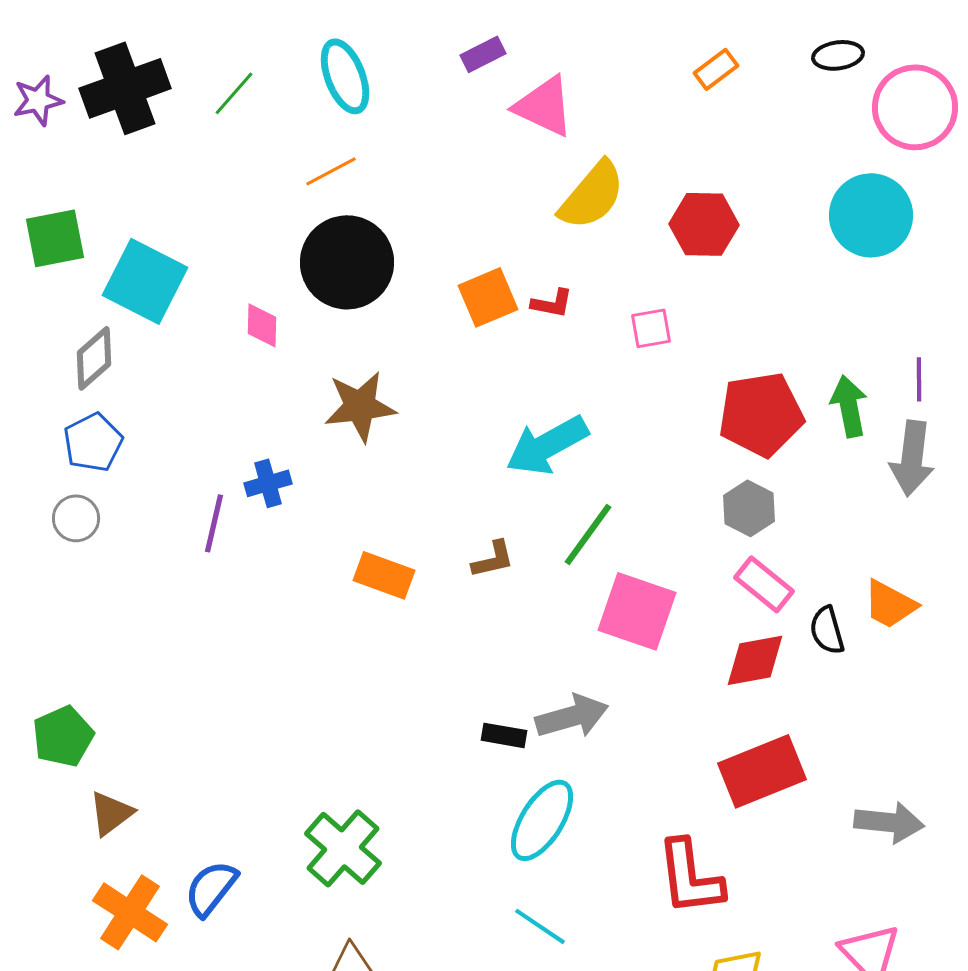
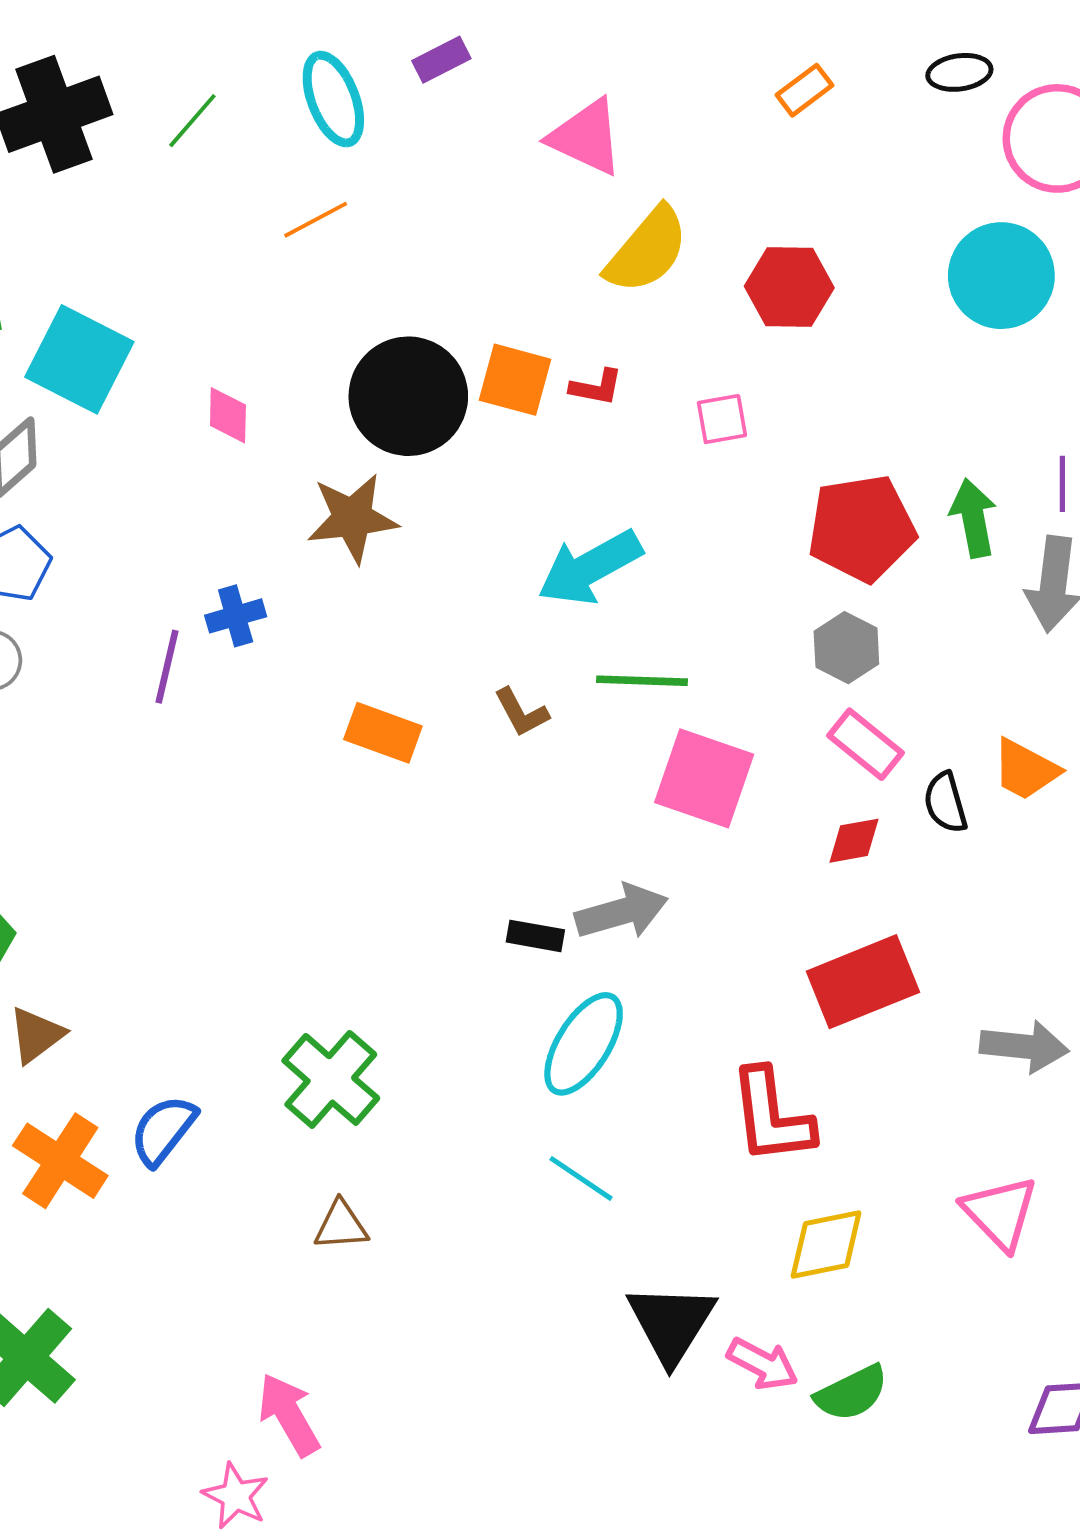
purple rectangle: (483, 54) -> (441, 60), moved
black circle: (347, 262) -> (408, 396), moved
orange square: (488, 297) -> (515, 380), turned 38
green line: (588, 534) -> (642, 681), turned 56
brown L-shape: (493, 559) -> (521, 712), turned 75
red diamond: (755, 660) -> (854, 841), size x0.7

